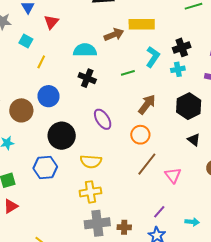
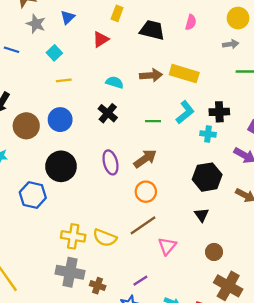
red triangle: (51, 22) -> (101, 39), moved
cyan semicircle: (85, 50) -> (115, 82), size x0.7
yellow line: (41, 62) -> (64, 80), turned 40
brown arrow: (147, 104) -> (145, 159), moved
yellow semicircle: (91, 162) -> (105, 238), moved

